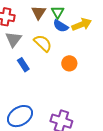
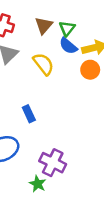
orange circle: (69, 63) -> (90, 70), moved
blue rectangle: (23, 65) -> (29, 114), moved

